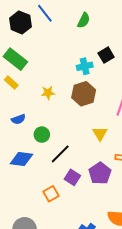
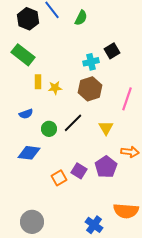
green semicircle: (84, 20) -> (81, 18), moved
yellow rectangle: (11, 83) -> (38, 82), moved, turned 48
black line: (60, 154) -> (73, 123), moved
orange square: (51, 194) -> (59, 178), moved

